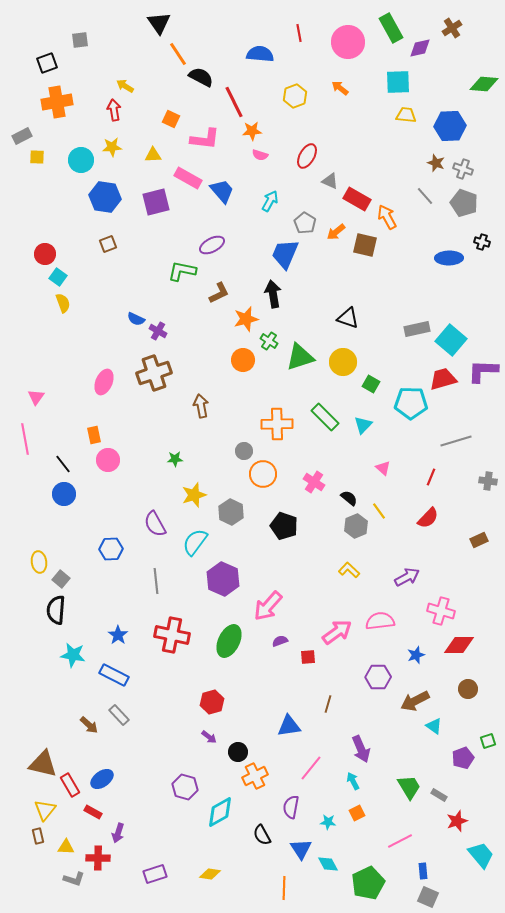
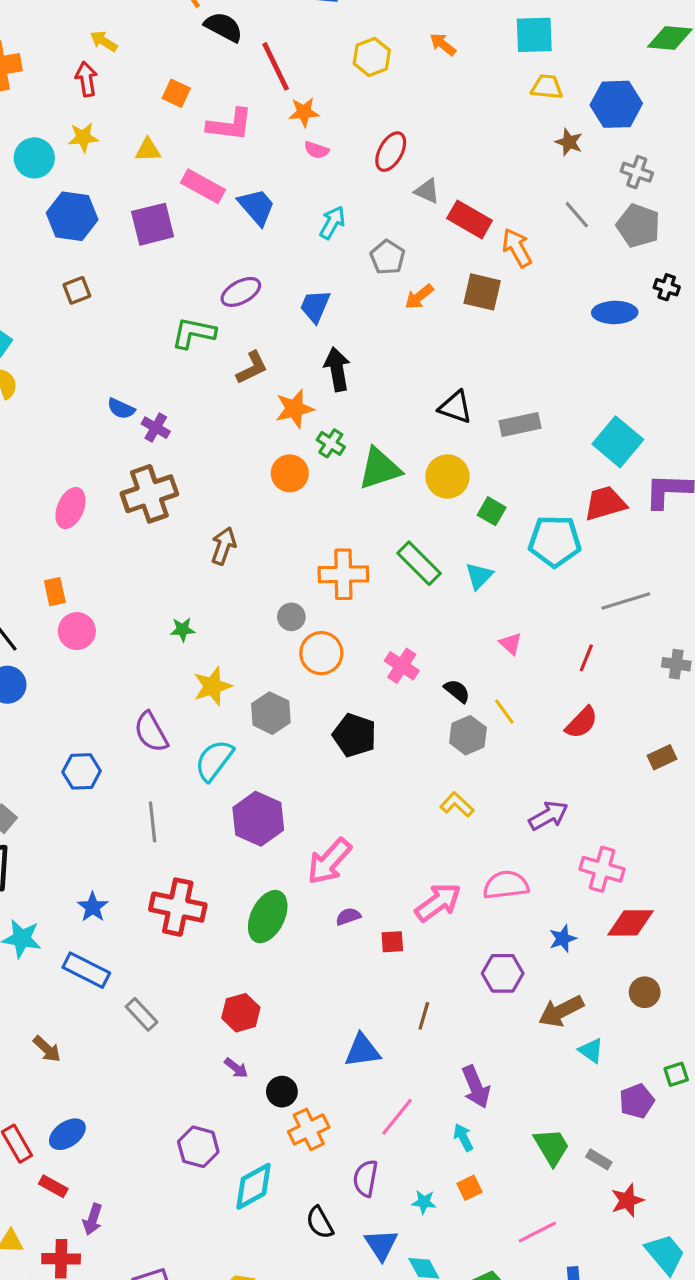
brown star: (436, 163) -> (569, 142), moved
orange arrow: (336, 232) -> (419, 297), moved
blue trapezoid: (285, 254) -> (315, 306), moved, size x0.7
gray rectangle: (417, 329) -> (520, 424), moved
brown arrow: (201, 406) -> (224, 546), turned 30
gray rectangle: (119, 715) -> (142, 1014), moved

